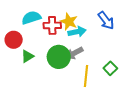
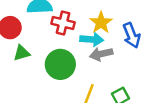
yellow star: (69, 22) -> (101, 23), moved
gray arrow: (74, 53) -> (101, 54), moved

